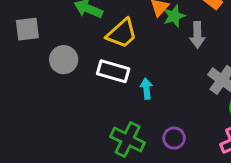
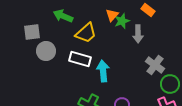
gray square: (27, 29) -> (32, 32), moved
cyan arrow: (146, 89) -> (103, 71), size x1.5

